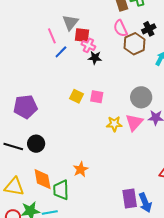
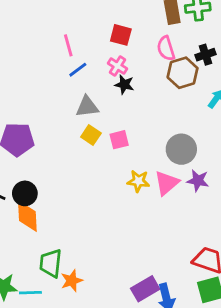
gray triangle: (70, 22) -> (87, 107), moved, turned 36
red square: (82, 35) -> (121, 35), moved
pink square: (97, 97) -> (119, 140), turned -32
orange star: (81, 169) -> (72, 281), moved
orange diamond: (43, 179) -> (27, 216), moved
purple rectangle: (130, 199) -> (145, 289), turned 60

